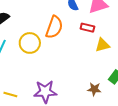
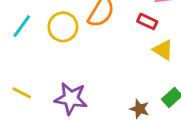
yellow triangle: (102, 45) -> (163, 50), turned 35

